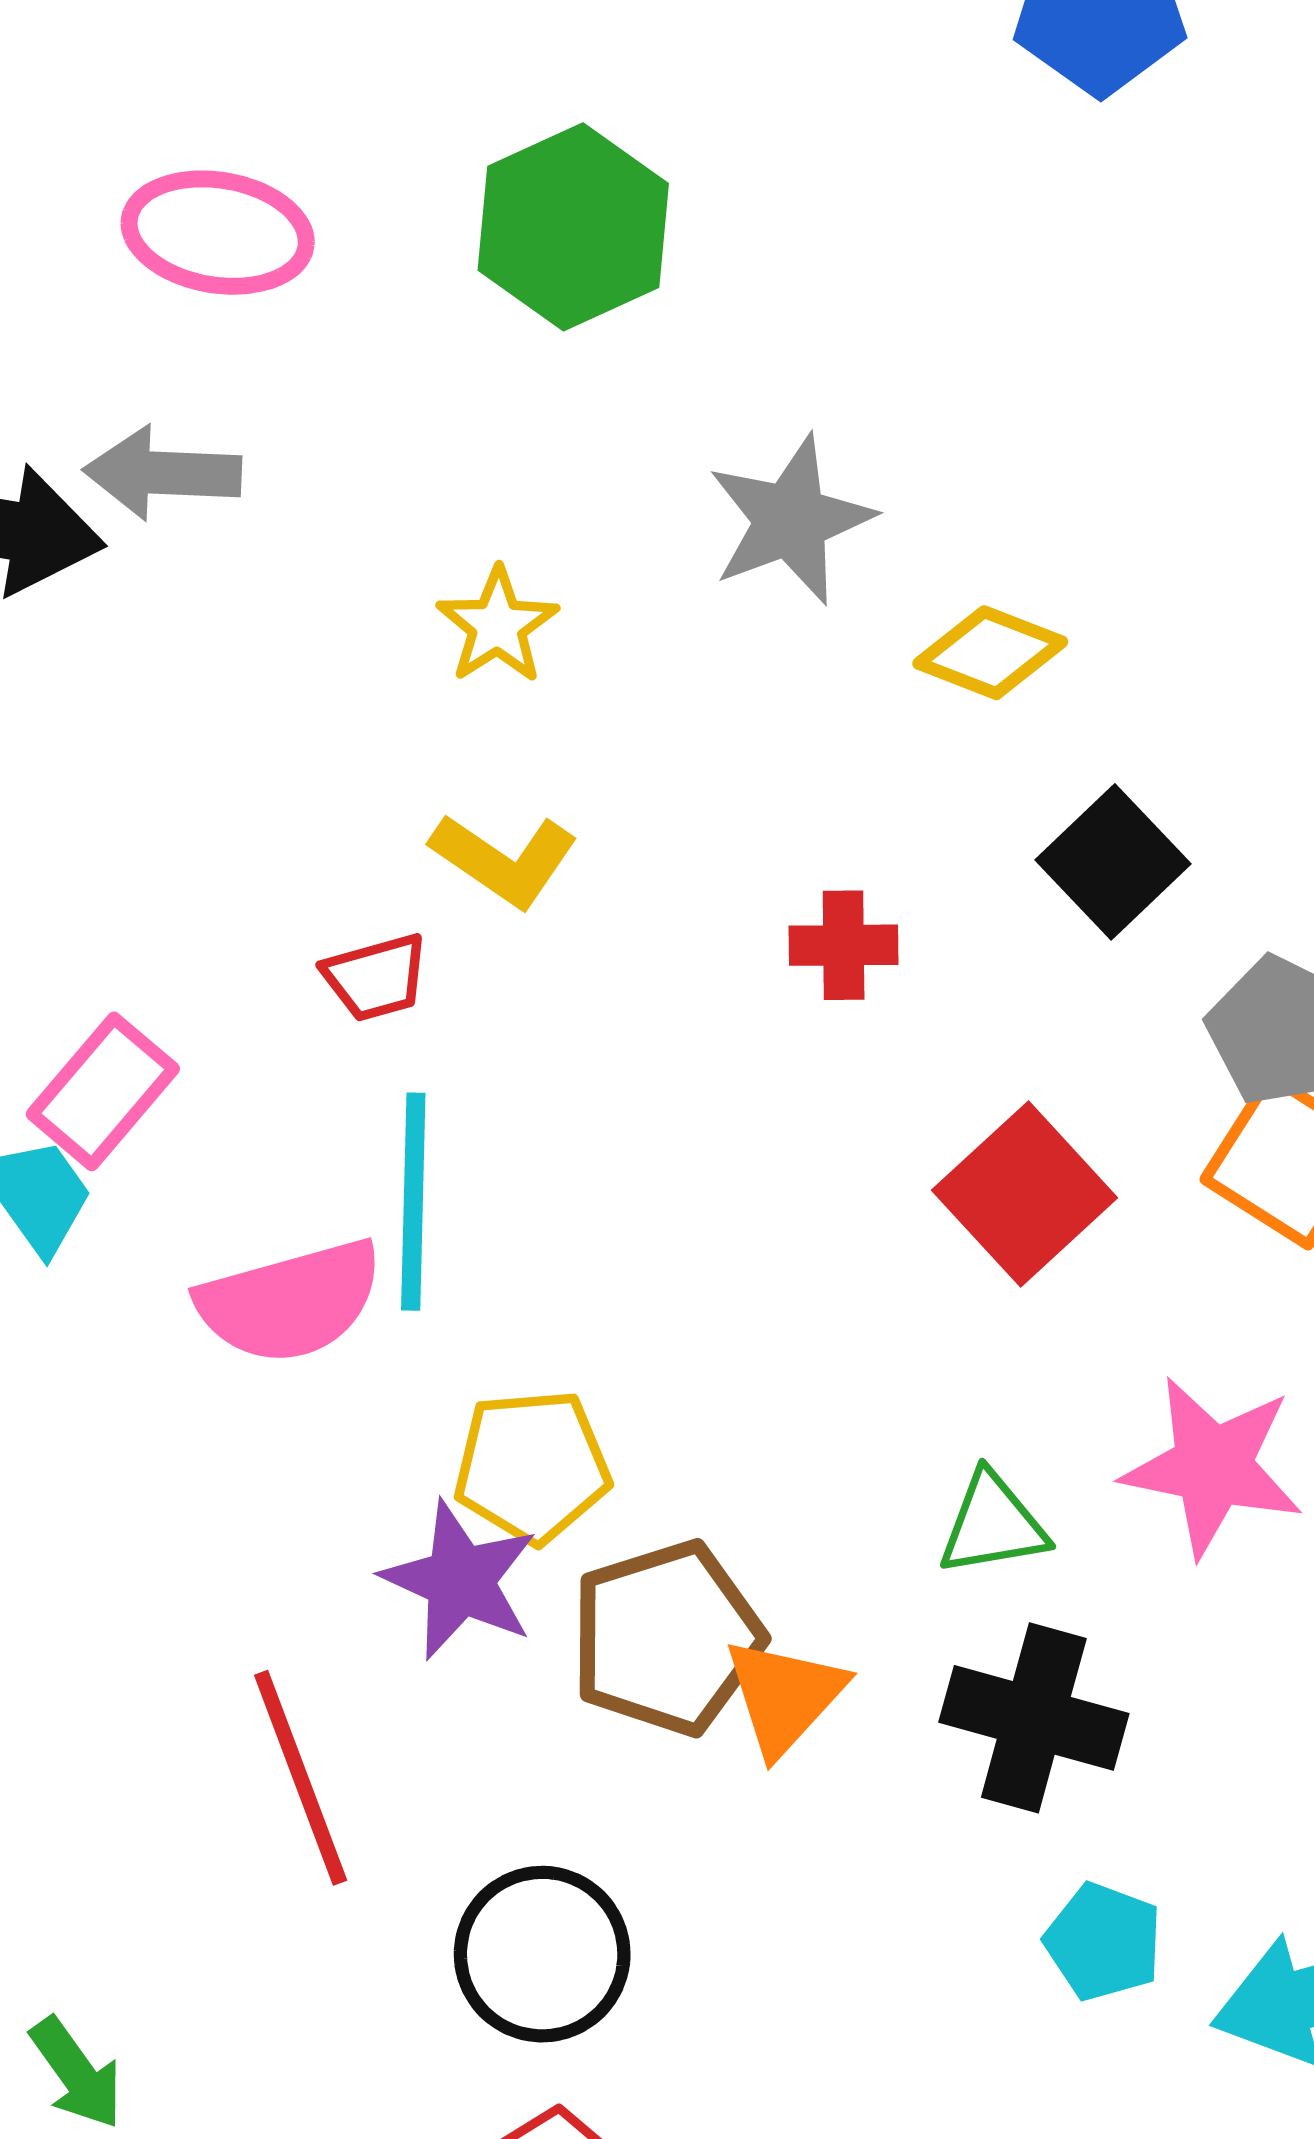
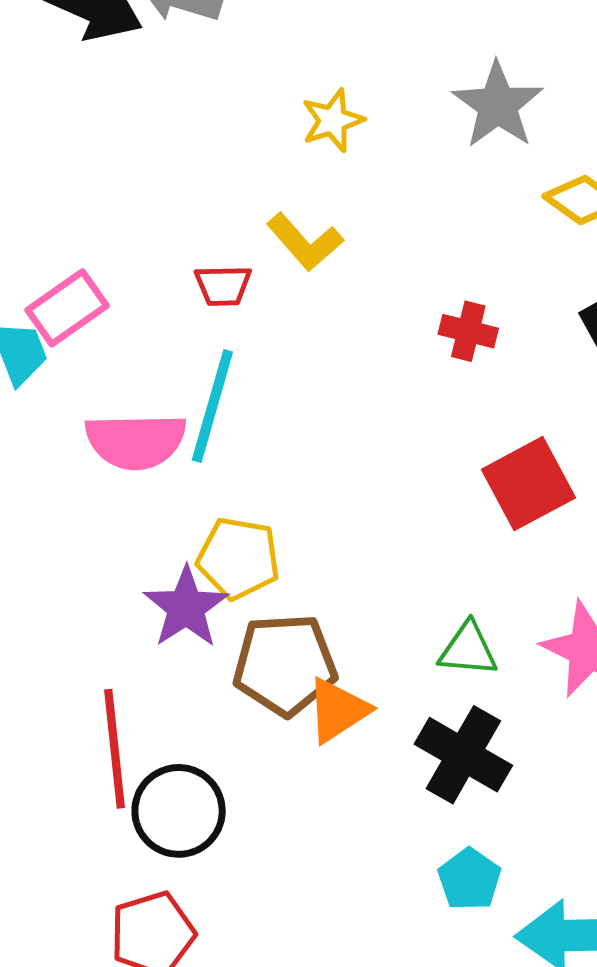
gray star: (791, 520) -> (498, 105), turned -30
red line: (301, 1778) -> (115, 749), moved

